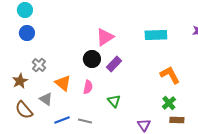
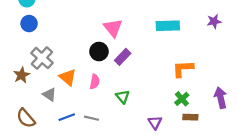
pink triangle: (105, 37) -> (113, 28), turned -36
gray cross: (39, 65) -> (42, 58), size x1.5
orange L-shape: (170, 75) -> (183, 69), turned -65
brown semicircle: (24, 110) -> (26, 118), moved

